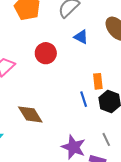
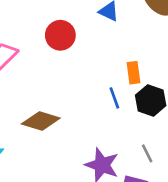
brown diamond: (30, 114) -> (41, 121), turned -40

